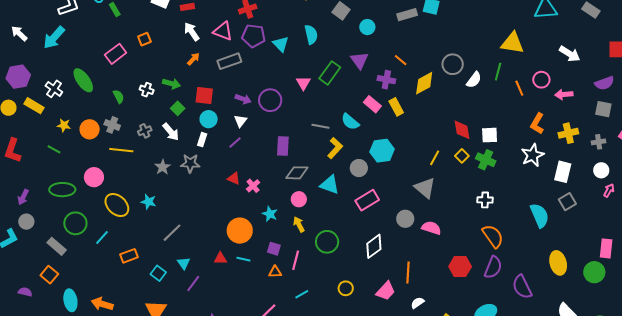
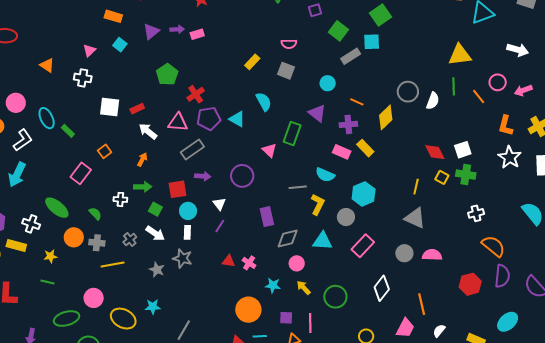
cyan circle: (367, 27) -> (328, 83), moved
orange arrow: (193, 59) -> (142, 159), moved
purple arrow: (243, 99) -> (203, 176), moved
orange circle: (90, 129) -> (74, 237), moved
gray star: (190, 163) -> (182, 258), turned 30

